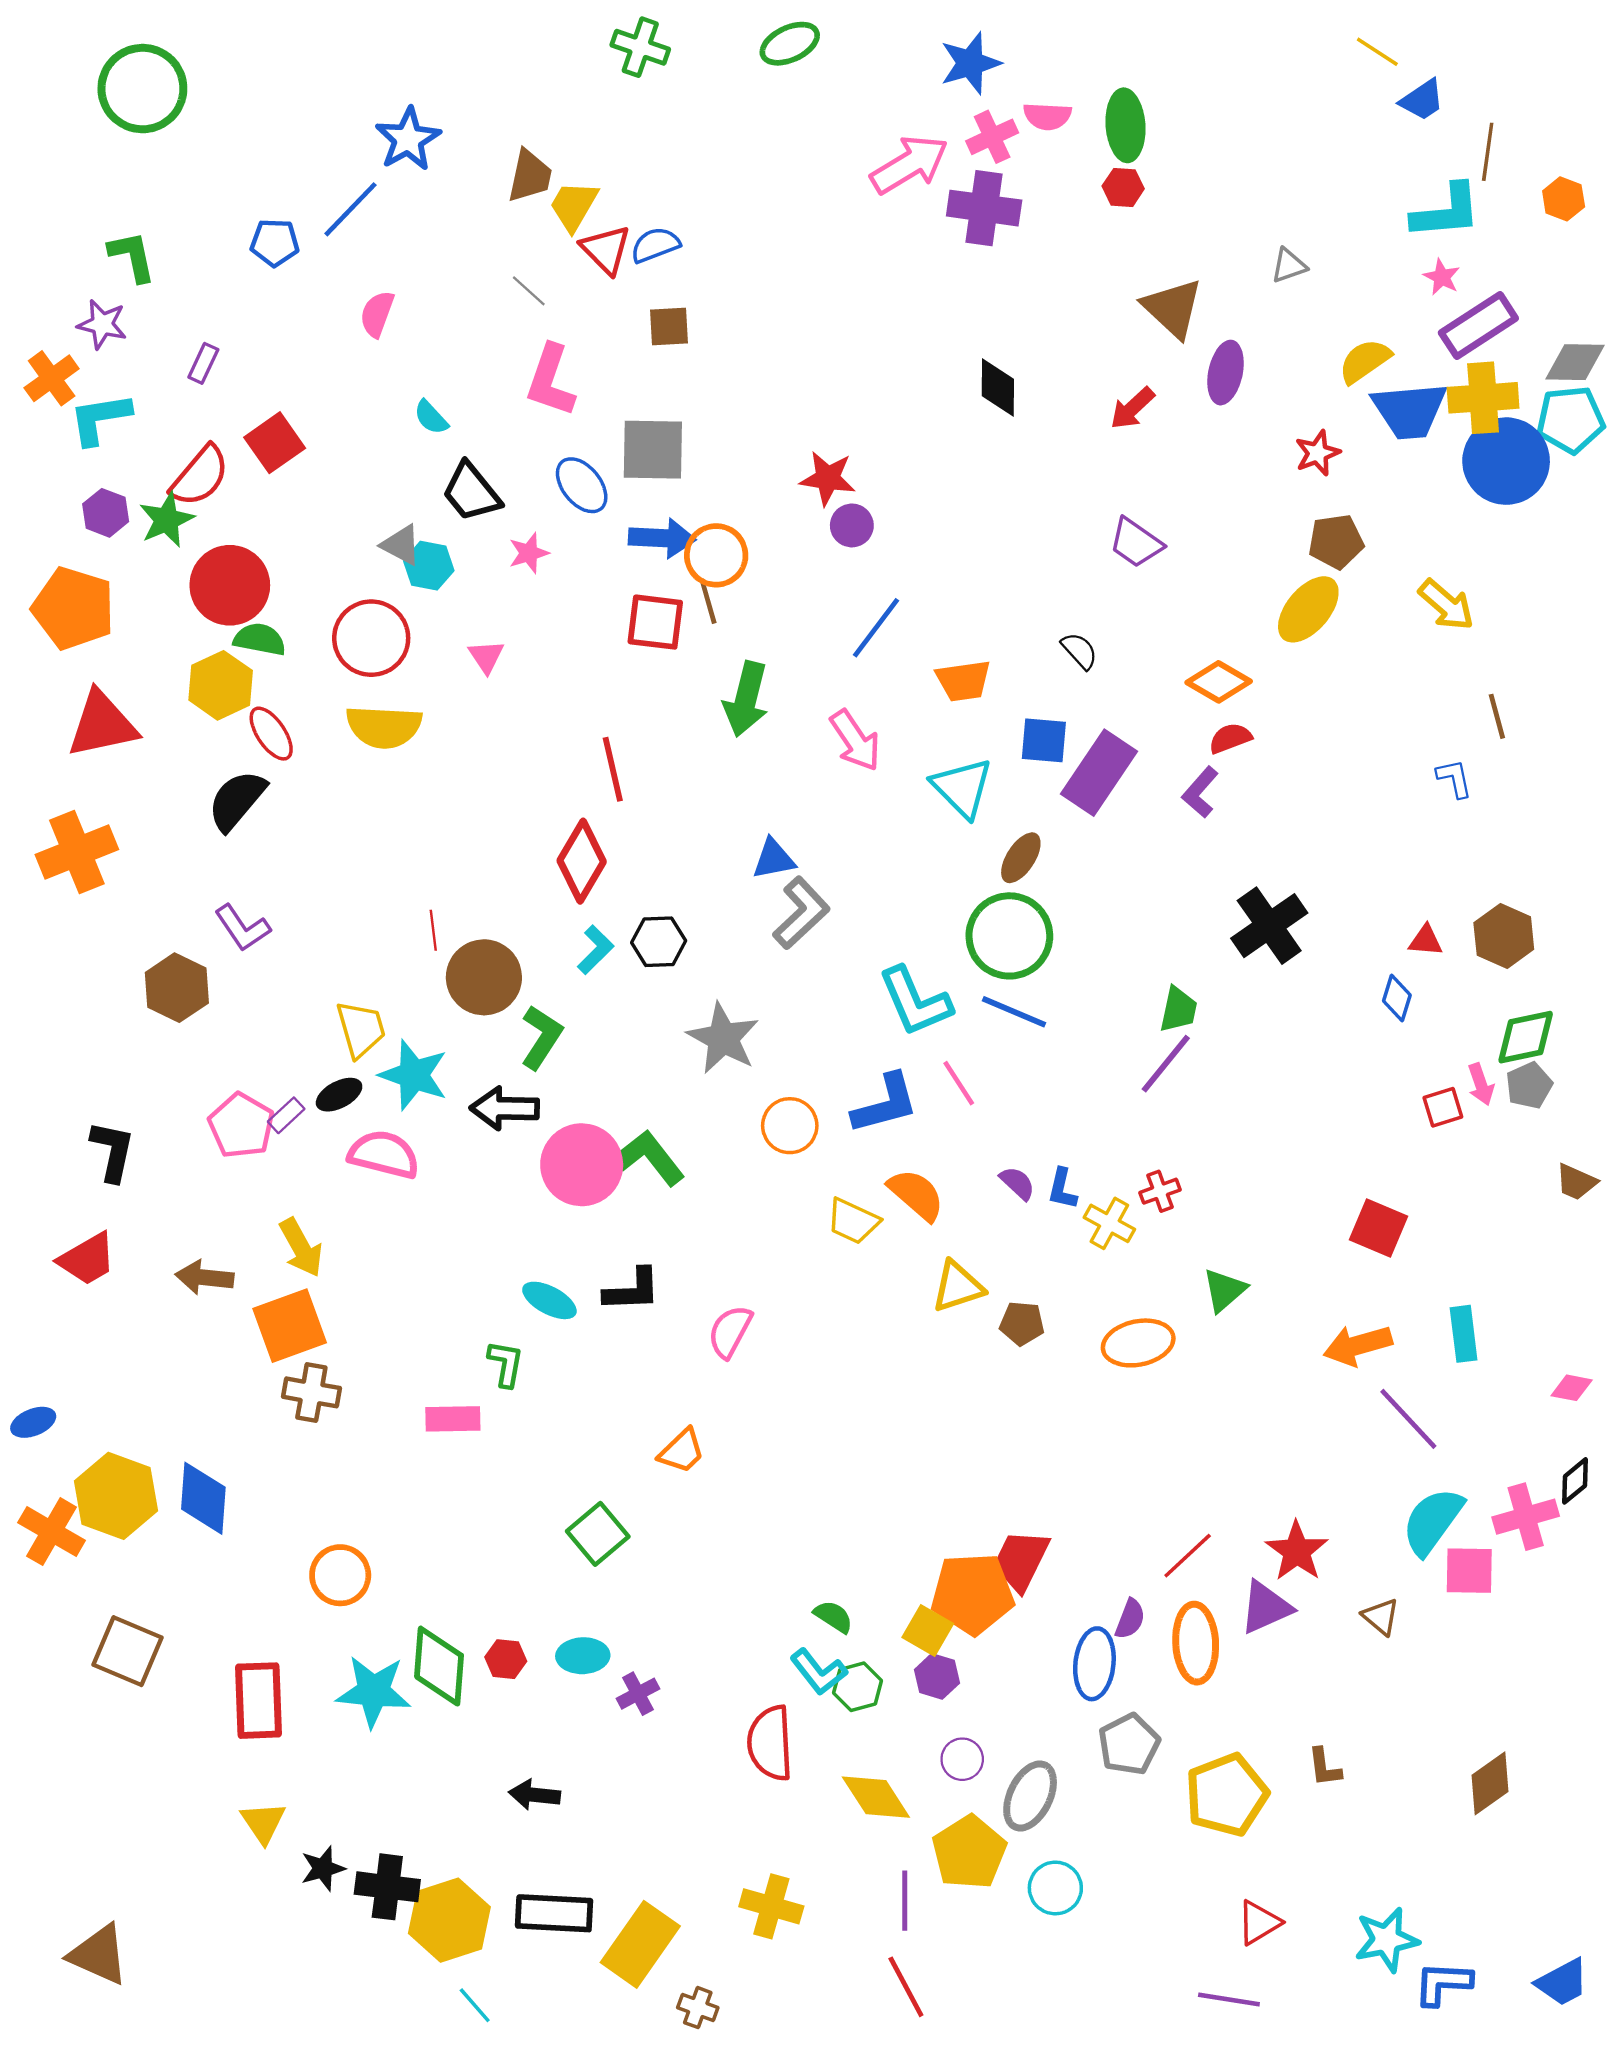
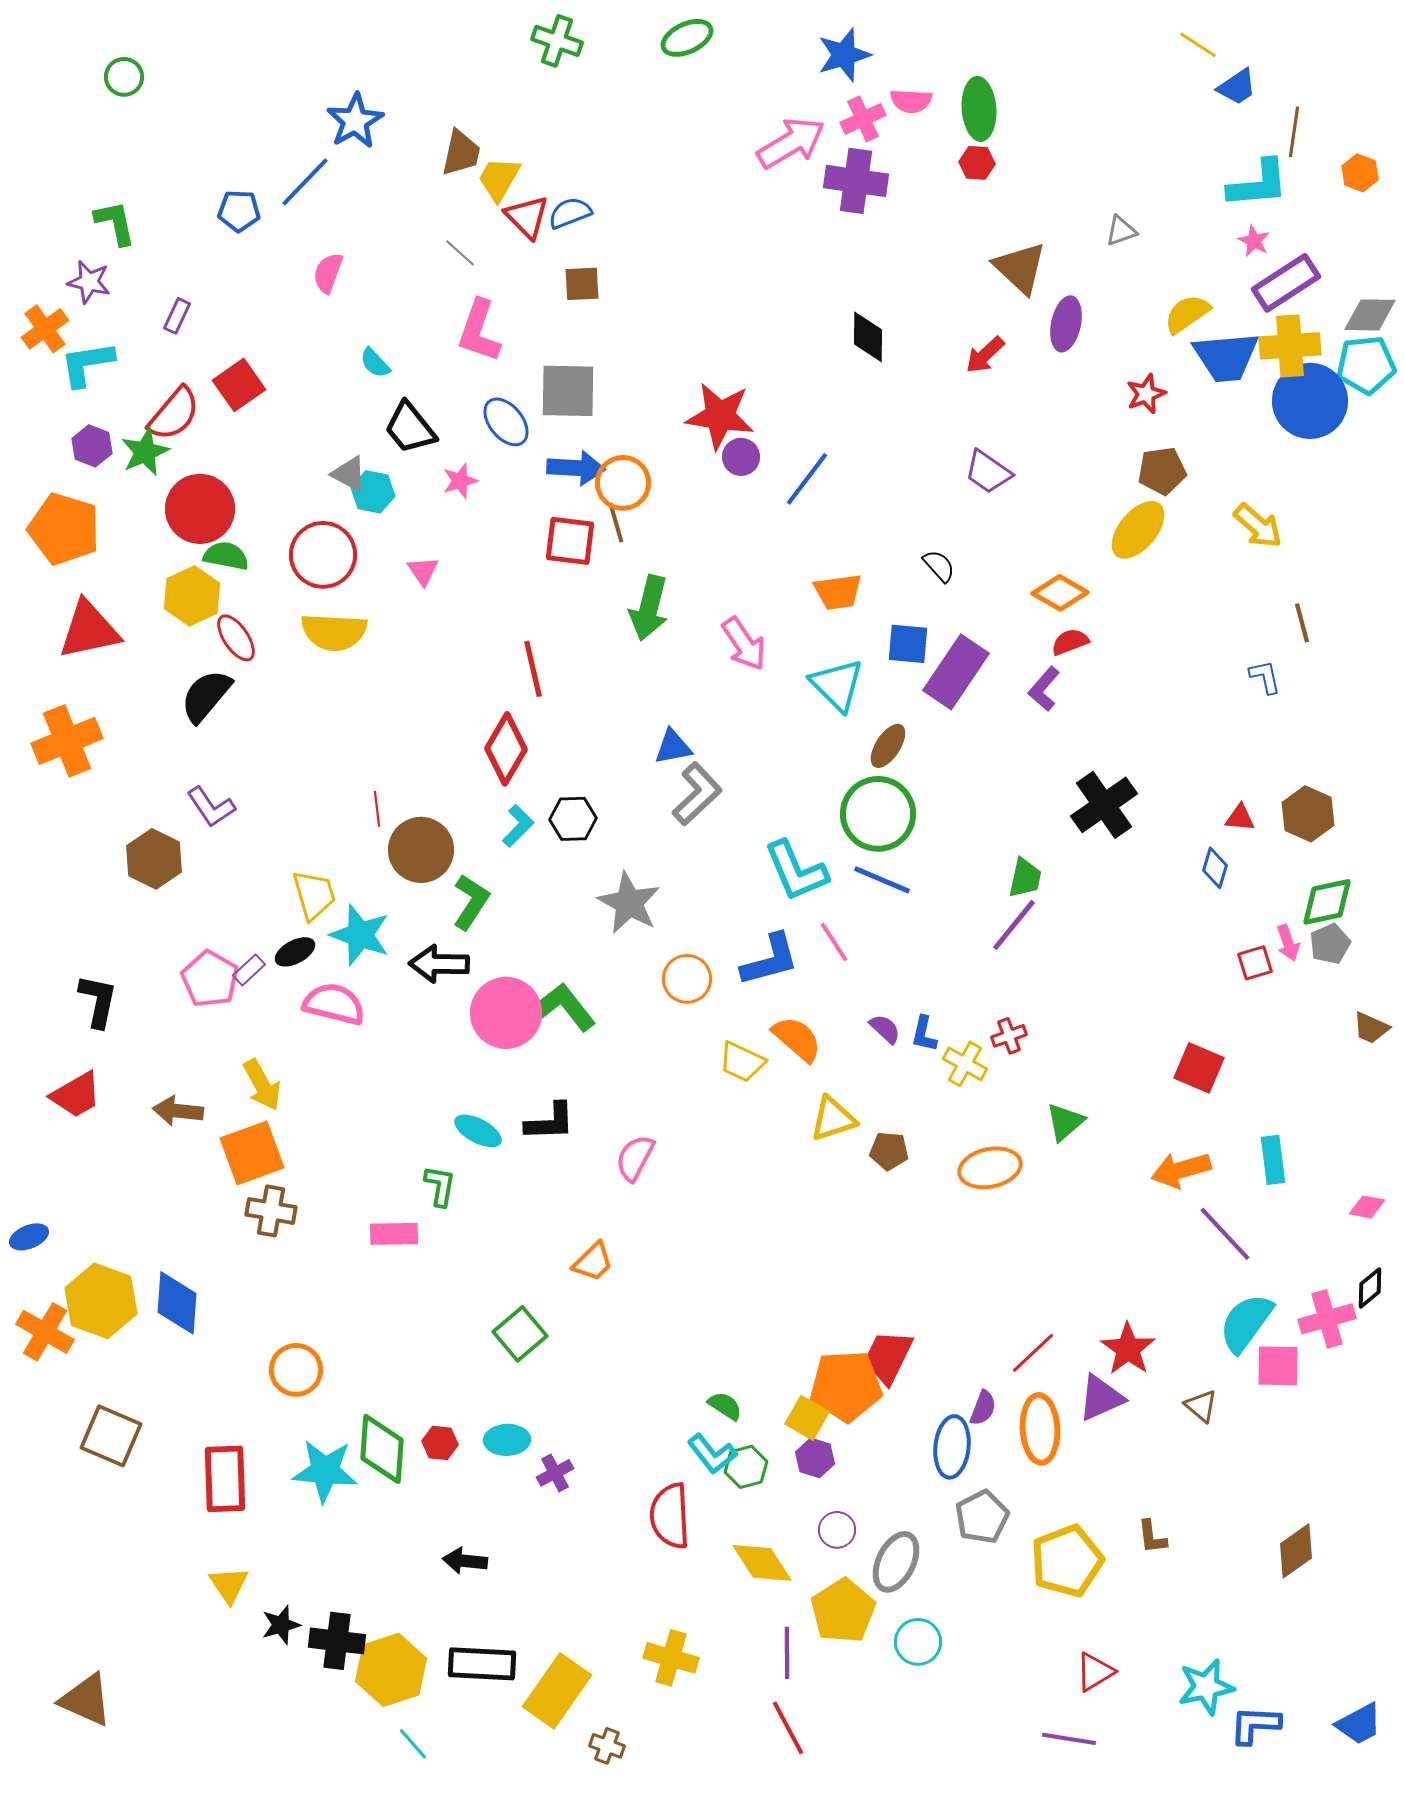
green circle: (142, 89) -> (124, 77), size x0.5
red star: (828, 478) -> (720, 416), size x1.4
blue line: (876, 628) -> (807, 479), moved

